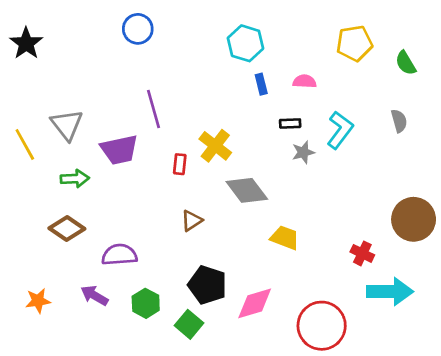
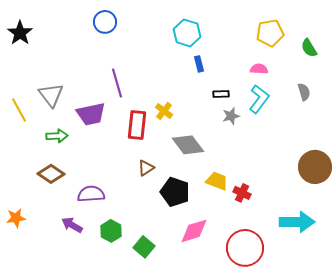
pink semicircle: (305, 81) -> (259, 69), moved
yellow cross: (215, 146) -> (164, 111), size x0.7
red rectangle: (180, 164) -> (137, 125), size x1.8
red cross: (362, 253) -> (242, 193), moved
black pentagon: (207, 285) -> (175, 192), moved
orange star: (38, 301) -> (16, 218), moved

